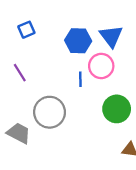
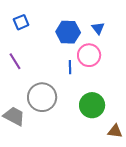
blue triangle: (111, 36) -> (98, 28), size x0.6
green circle: (117, 109) -> (92, 105), moved

